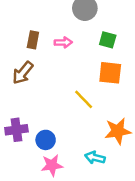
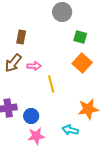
pink arrow: (63, 42) -> (34, 66), moved
orange square: (110, 73) -> (82, 63), turned 36
yellow line: (84, 99) -> (51, 84), moved, turned 30

